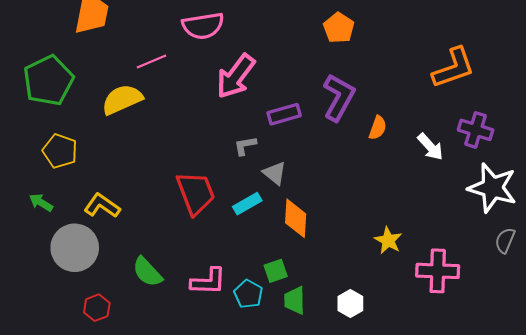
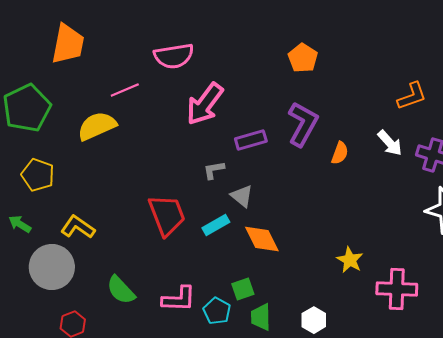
orange L-shape: (453, 68) -> (412, 96), size x0.7
white arrow: (430, 147) -> (390, 143), moved
orange diamond: (296, 218) -> (262, 239), turned -30

